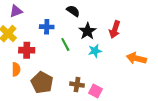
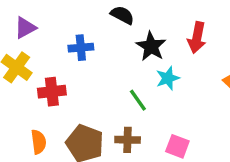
green line: (65, 44) -> (138, 100), moved
orange semicircle: (16, 69) -> (39, 142), moved
brown cross: (77, 85) -> (128, 140), moved

